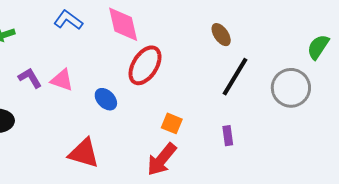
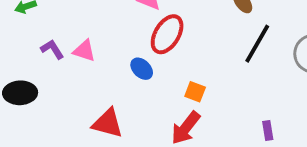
blue ellipse: (106, 99) -> (142, 69), moved
purple rectangle: (228, 136) -> (268, 130), moved

